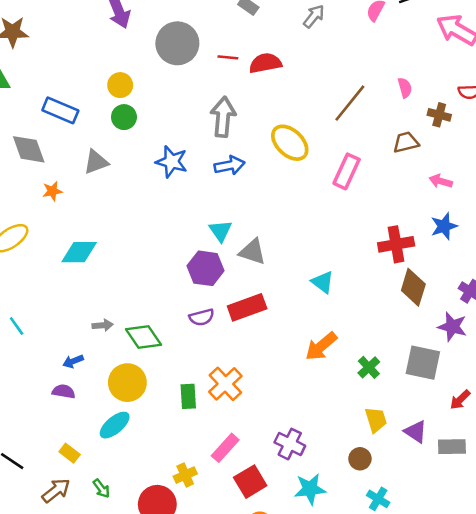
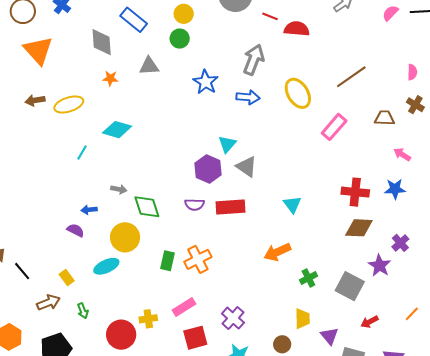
pink semicircle: (405, 88) -> (412, 72), moved
brown diamond: (413, 287) -> (359, 228), turned 60
cyan line: (17, 326) -> (82, 152), moved, turned 49

